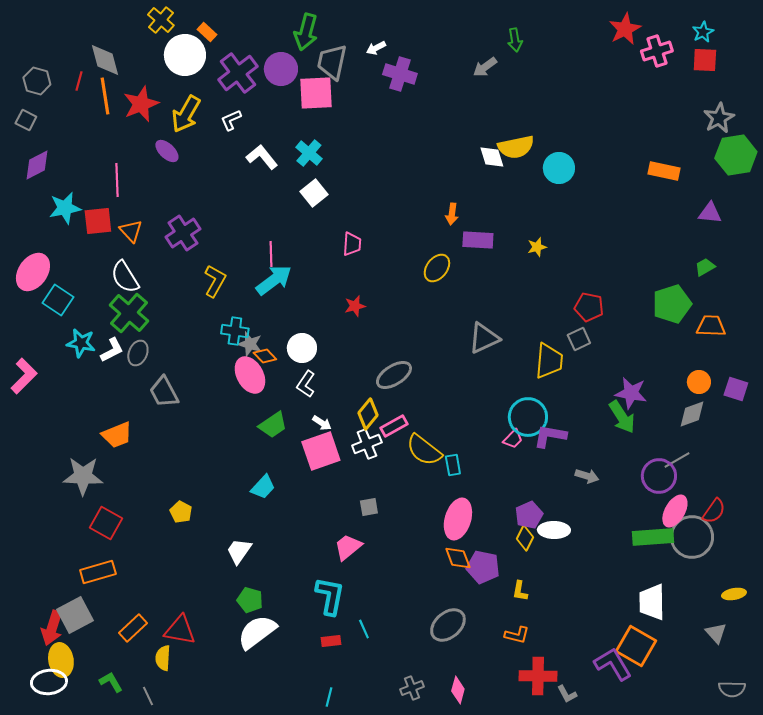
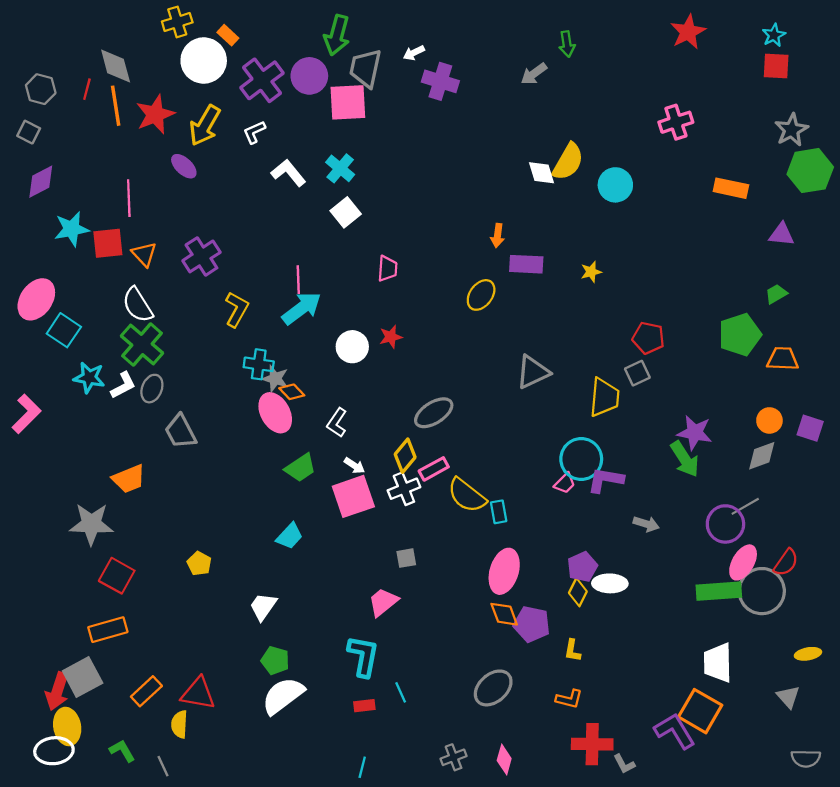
yellow cross: (161, 20) -> (177, 22), turned 32
pink cross: (657, 51) -> (676, 122), moved
yellow semicircle: (516, 147) -> (568, 162), turned -48
white circle: (302, 348) -> (352, 347), moved

